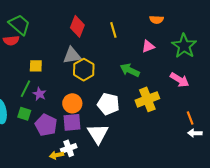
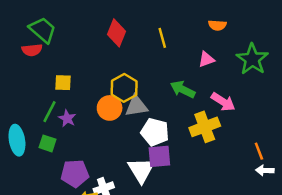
gray triangle: (72, 55) -> (136, 106), moved
pink arrow: (180, 80) -> (223, 102), moved
orange circle: (72, 103) -> (110, 108), moved
purple square: (72, 122) -> (159, 156), moved
purple pentagon: (46, 125) -> (75, 173), moved, turned -30

